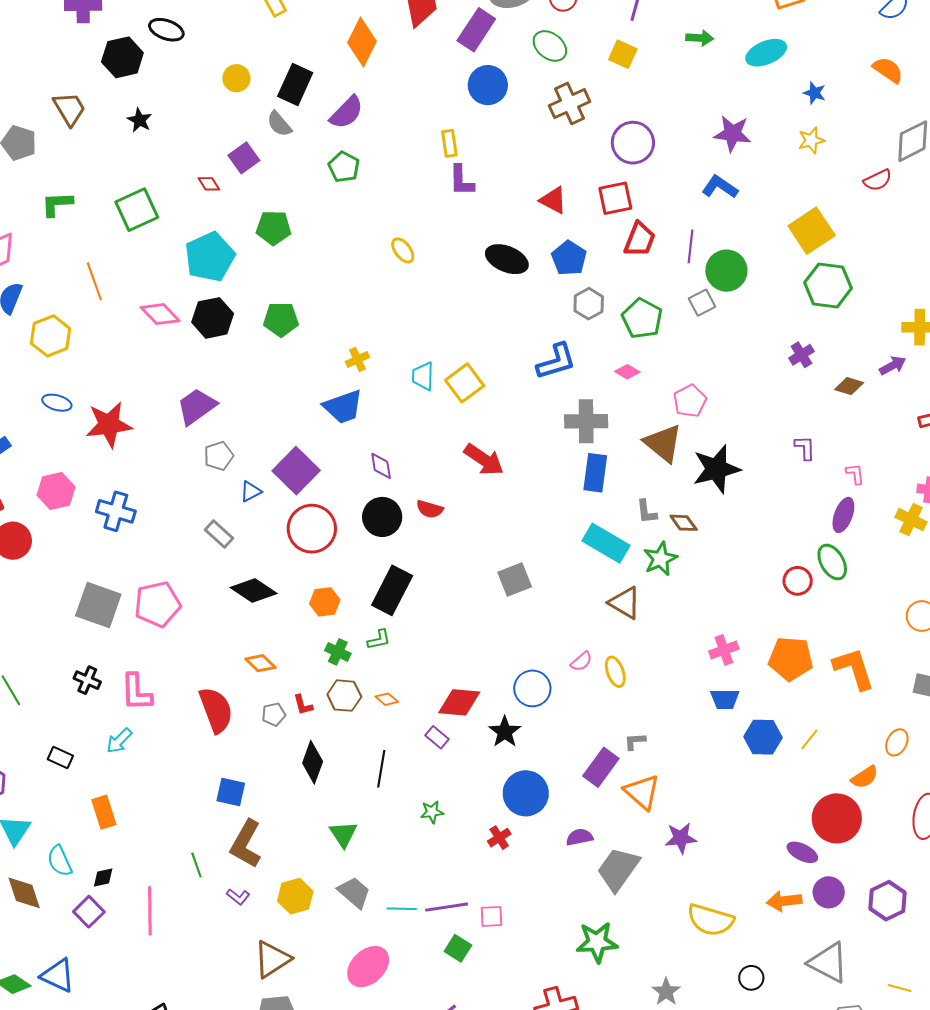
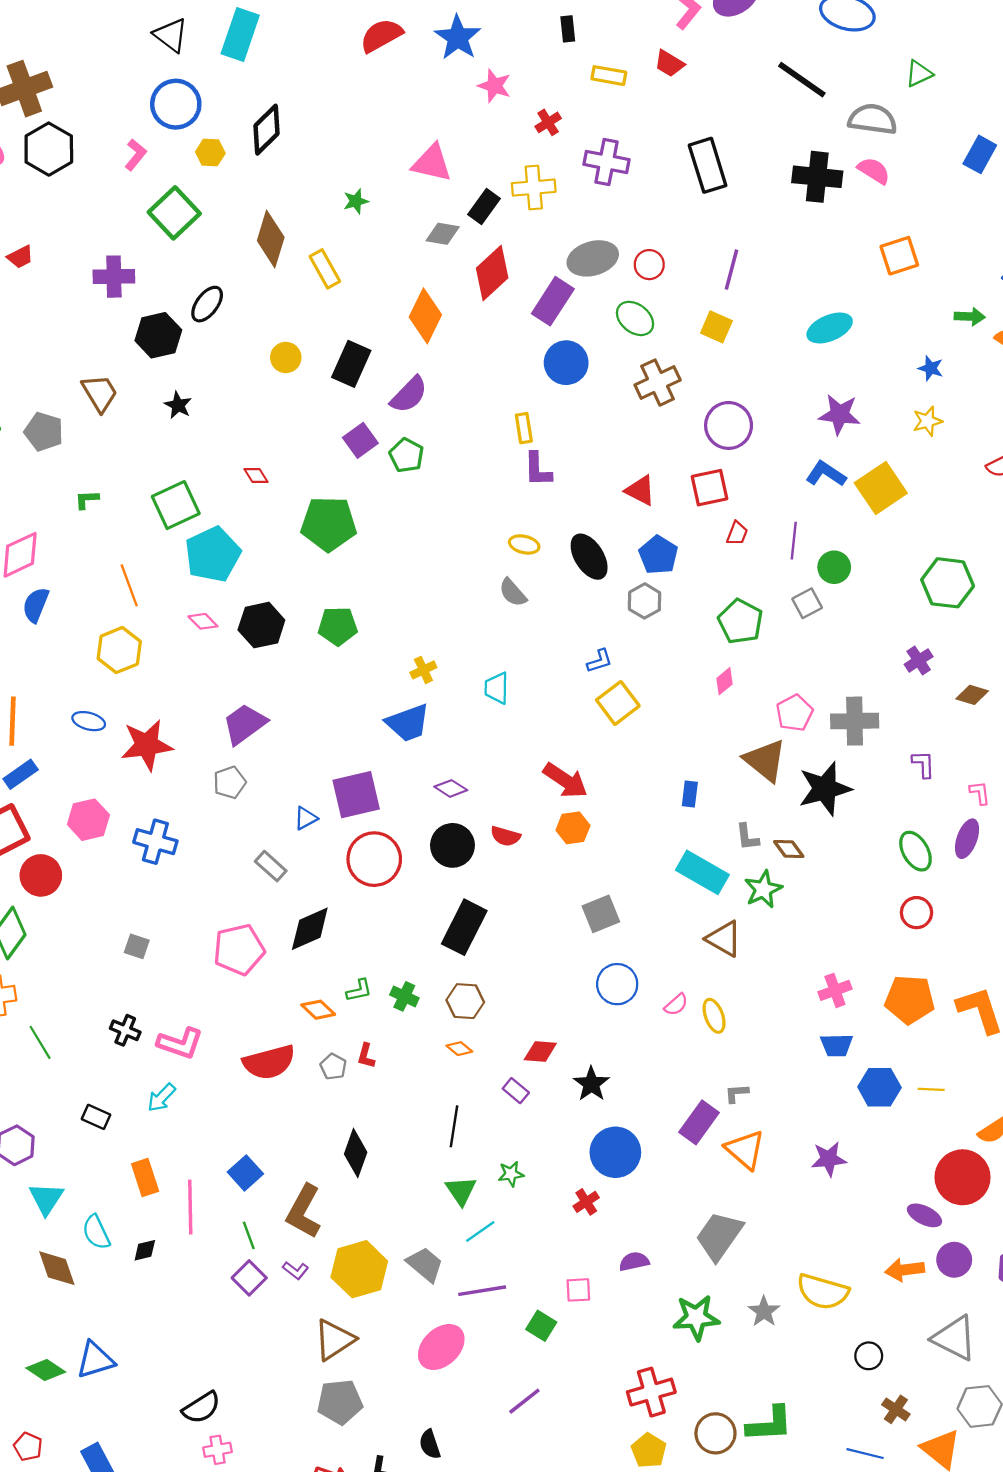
black ellipse: (166, 30) -> (207, 304), turned -72
green arrow: (700, 38) -> (970, 317), moved
cyan ellipse: (766, 53) -> (830, 328), moved
gray semicircle: (279, 124) -> (513, 593), moved
purple square: (244, 158) -> (360, 440), moved
green L-shape: (57, 204) -> (87, 500), size x0.7
green pentagon: (274, 228) -> (329, 524), size x1.4
yellow square: (812, 231) -> (881, 488), moved
red trapezoid: (640, 239) -> (737, 533), size x0.6
yellow ellipse: (403, 250) -> (524, 544), moved, turned -40
cyan pentagon: (210, 257) -> (213, 554), moved
black ellipse: (507, 259) -> (589, 557), turned 36
green circle: (726, 271) -> (834, 567), size x0.7
gray hexagon: (589, 304) -> (645, 601), moved
pink diamond: (160, 314) -> (203, 621), size x0.7
yellow hexagon: (51, 336) -> (119, 650), moved
blue L-shape: (556, 361) -> (600, 661), moved, size x0.6
pink diamond: (627, 372) -> (725, 681), turned -70
yellow square: (465, 383) -> (618, 703), moved
gray cross: (586, 421) -> (855, 721), moved
gray pentagon: (219, 456) -> (230, 782), moved
purple diamond: (381, 466) -> (451, 788), turned -48
purple square: (296, 471) -> (356, 795), turned 33
blue rectangle: (595, 473) -> (690, 794), size x0.6
green ellipse: (832, 562) -> (915, 851), moved
black diamond: (254, 590) -> (310, 929), turned -57
orange hexagon: (325, 602) -> (573, 828), moved
pink pentagon: (157, 604) -> (239, 950), moved
gray square: (98, 605) -> (137, 946), size x0.5
green L-shape: (379, 640) -> (359, 990), moved
blue circle: (532, 688) -> (617, 984), moved
pink L-shape: (136, 692) -> (180, 1043), turned -69
brown hexagon: (344, 696) -> (465, 1001), moved
red diamond: (459, 702) -> (540, 1051), size x0.7
red L-shape: (303, 705) -> (366, 1056), turned 30
red semicircle: (216, 710) -> (269, 1062), turned 96
gray pentagon: (274, 714) -> (333, 1067), turned -30
yellow line: (809, 739) -> (931, 1089), turned 55
black diamond: (313, 762) -> (356, 1153), moved
blue square: (231, 792) -> (245, 1173), moved, turned 36
green triangle: (343, 834) -> (461, 1191), moved
purple semicircle: (579, 837) -> (634, 1261), moved
purple star: (681, 838) -> (829, 1159), moved
yellow hexagon: (295, 896) -> (359, 1269), size x1.4
purple line: (447, 907) -> (482, 1291), moved
cyan line: (402, 909) -> (480, 1232), moved, turned -36
pink line: (150, 911) -> (190, 1207), moved
purple square: (89, 912) -> (249, 1278), moved
blue triangle: (58, 975) -> (95, 1360), turned -42
gray star: (666, 992) -> (764, 1311), moved

